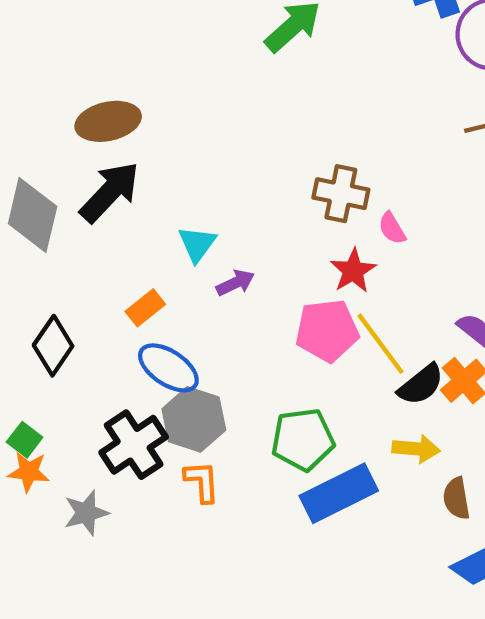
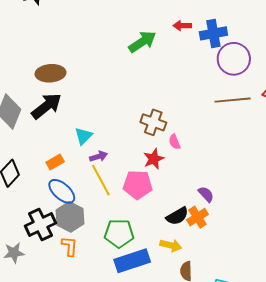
yellow line: (381, 344) -> (101, 180), moved

